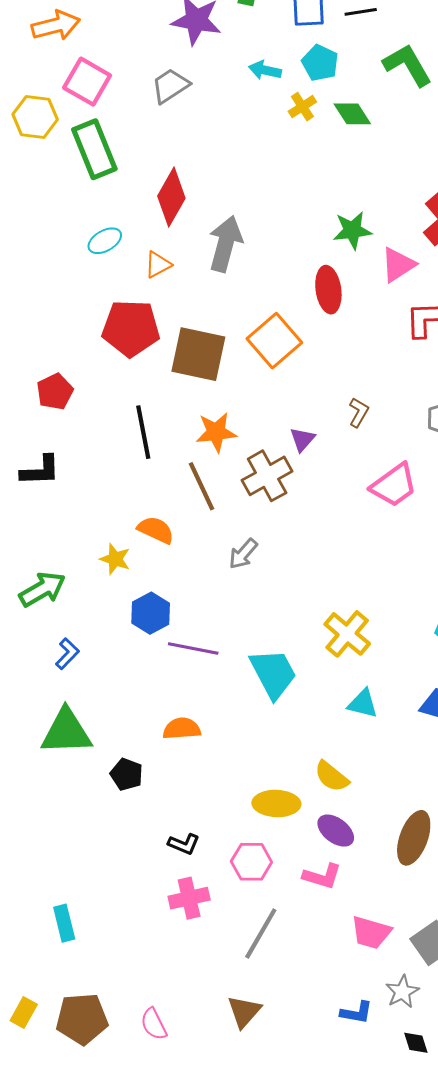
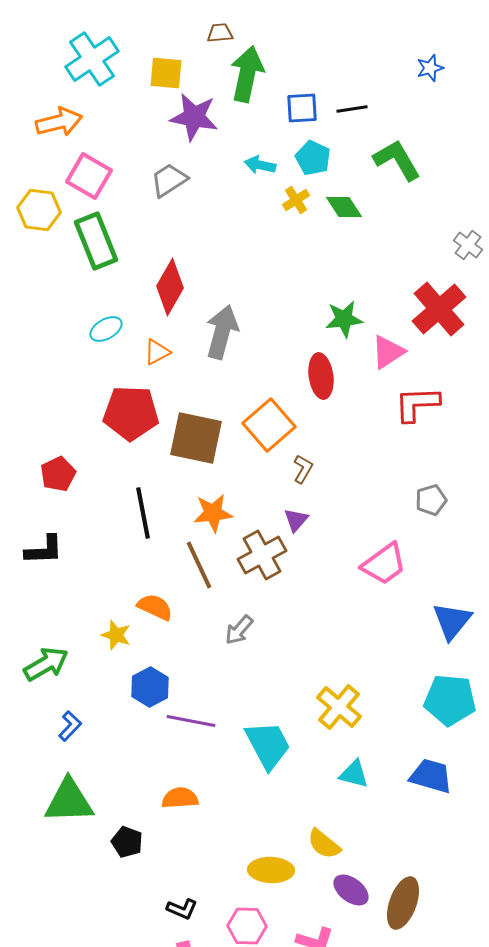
brown L-shape: (359, 412) -> (303, 469), moved
purple ellipse: (336, 831) -> (351, 890), moved

